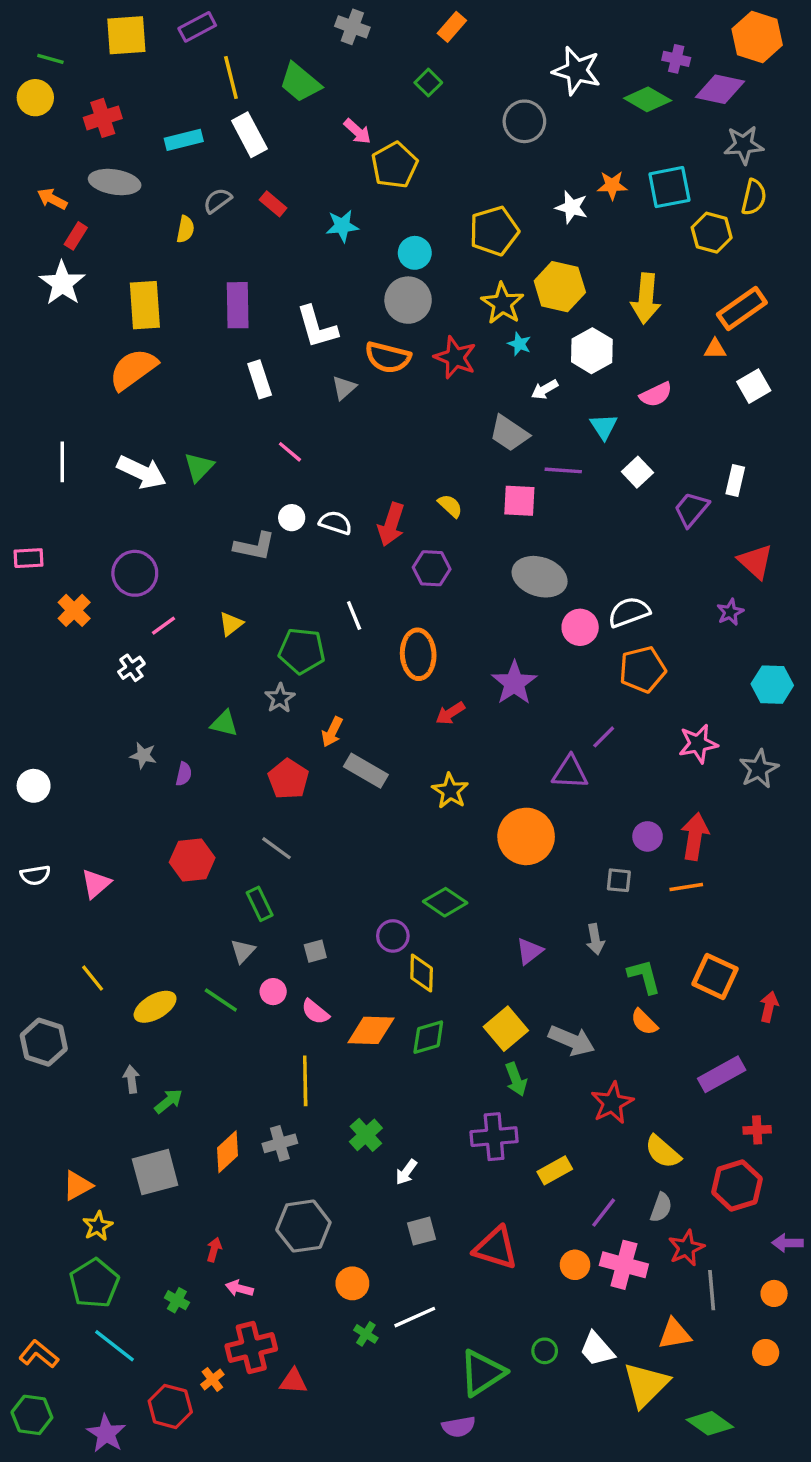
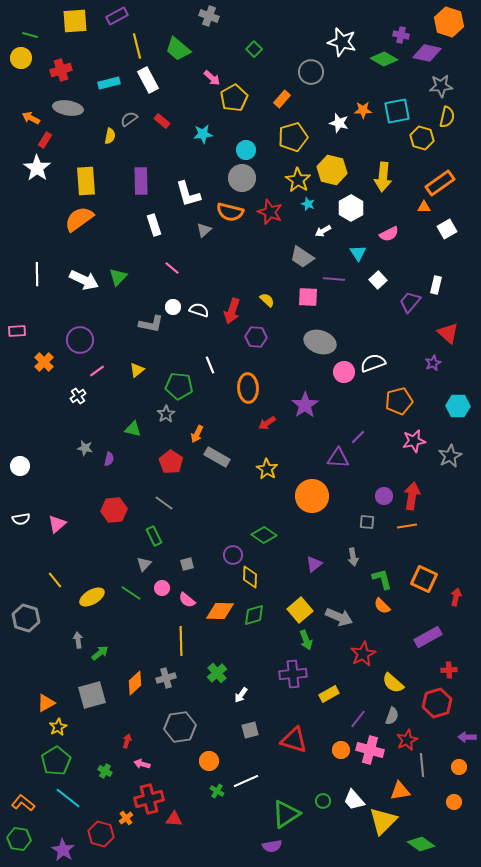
orange rectangle: (452, 27) -> (282, 99), moved
orange pentagon: (642, 669) -> (399, 401), moved

